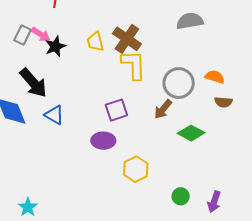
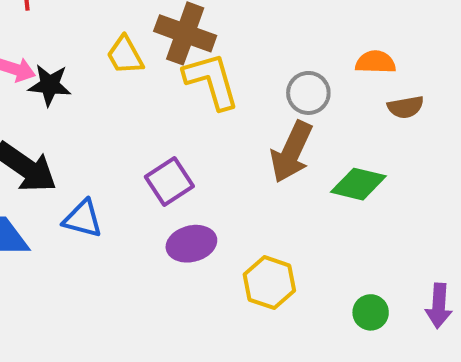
black star: (55, 46) -> (50, 85), turned -30
gray circle: (179, 83) -> (308, 93), size x0.7
brown arrow: (163, 109) -> (291, 152), size x1.4
purple square: (116, 110) -> (169, 182), moved

